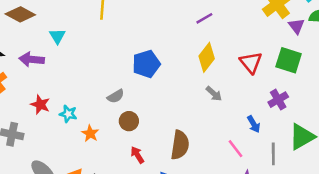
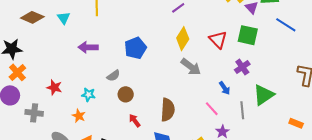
cyan triangle: (57, 36) -> (64, 18), moved
purple arrow: (32, 59) -> (88, 47), moved
gray arrow: (214, 94) -> (191, 67), size x1.5
cyan star: (68, 114) -> (88, 95), moved
orange star: (90, 133) -> (79, 116), moved

